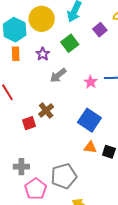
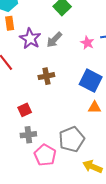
purple star: (43, 54) -> (30, 39), moved, size x1.5
brown cross: (46, 110) -> (46, 76), turned 35
red square: (29, 123) -> (25, 110), moved

